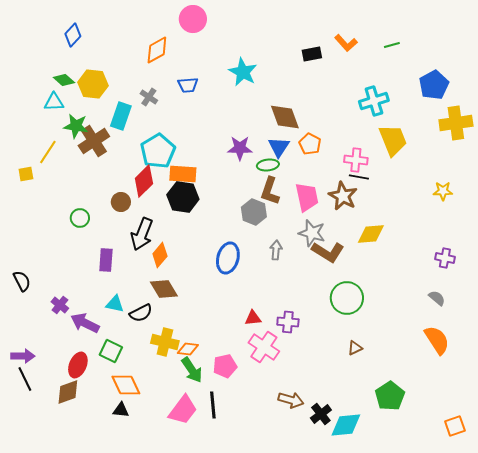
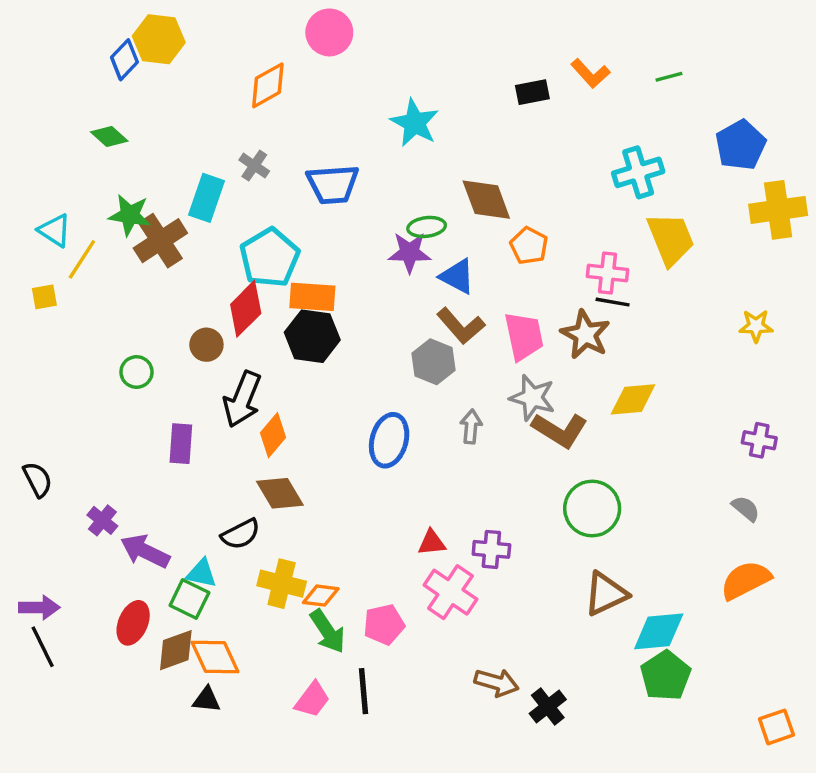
yellow hexagon: (93, 84) -> (159, 39), moved
blue trapezoid: (188, 85) -> (333, 184), moved, size x1.5
cyan triangle: (54, 102) -> (55, 230), moved, turned 35
blue triangle: (279, 147) -> (457, 276), moved, turned -35
green ellipse: (268, 165) -> (427, 227), moved
brown L-shape: (270, 191) -> (461, 326), turned -60
cyan triangle: (115, 304) -> (201, 573), moved
orange semicircle: (437, 340) -> (746, 580), turned -84
brown triangle: (355, 348) -> (606, 594), size x1.8
brown diamond: (68, 392) -> (176, 650), moved
pink trapezoid: (183, 410) -> (312, 700), size x0.7
cyan diamond: (346, 425) -> (659, 631), moved

